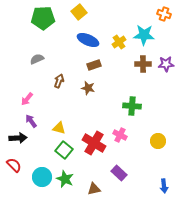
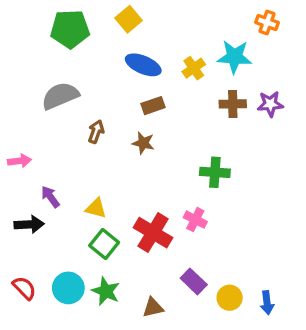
gray semicircle: (37, 59) -> (60, 96), size x1.6
pink arrow: (27, 99) -> (19, 161), moved, turned -136
yellow circle: (158, 141) -> (230, 298), moved
red semicircle: (14, 165) -> (24, 288), moved

